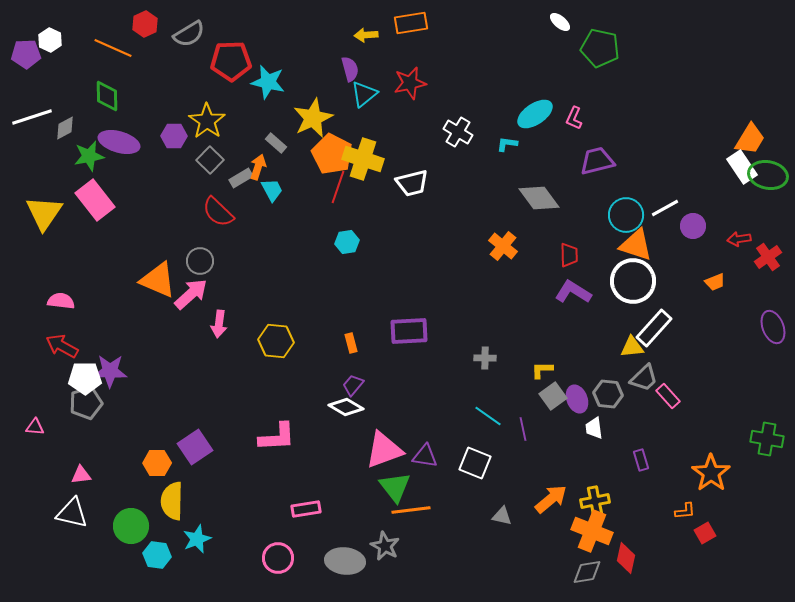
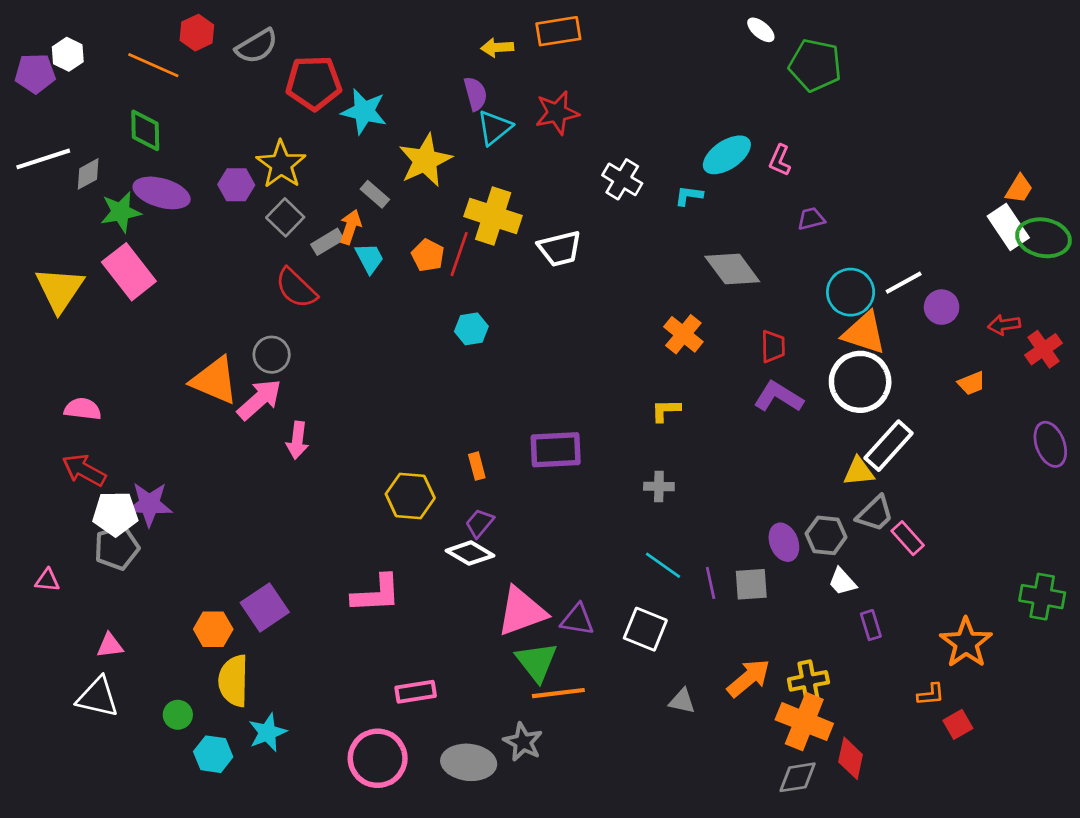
orange trapezoid: (750, 139) -> (1019, 189), size x0.7
orange pentagon: (332, 154) -> (428, 255), moved, size x0.6
purple trapezoid: (597, 161) -> (811, 219), size x0.6
yellow hexagon: (276, 341) -> (410, 496), moved
yellow L-shape: (542, 370) -> (666, 410), moved
gray square: (553, 396) -> (751, 584), moved, turned 32
white trapezoid: (594, 428) -> (842, 582), moved, turned -35
green circle: (131, 526) -> (178, 715), size x0.6
pink circle: (278, 558) -> (378, 758), size x1.4

